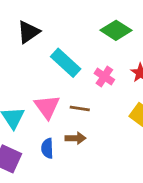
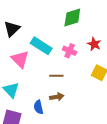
green diamond: (116, 30) -> (72, 18), turned -40
pink triangle: (47, 107) -> (20, 59), moved

